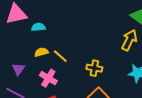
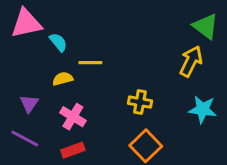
cyan semicircle: (38, 27) -> (58, 42), turned 56
yellow line: (60, 56) -> (90, 63), moved, turned -42

